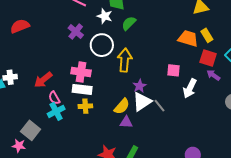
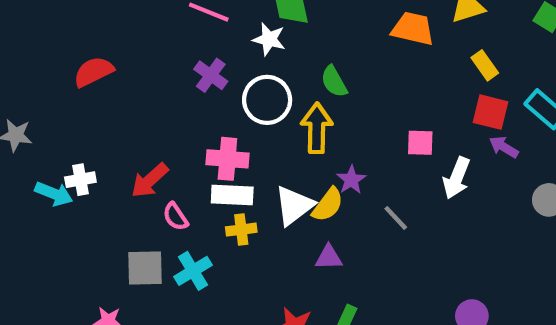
green semicircle: (129, 23) -> (334, 81), moved, turned -70
orange trapezoid: (188, 38) -> (413, 29), moved
white triangle: (142, 102) -> (294, 206), moved
yellow semicircle: (122, 106) -> (328, 205), moved
cyan cross: (56, 111) -> (193, 271), moved
gray square: (31, 130) -> (145, 268), moved, turned -36

